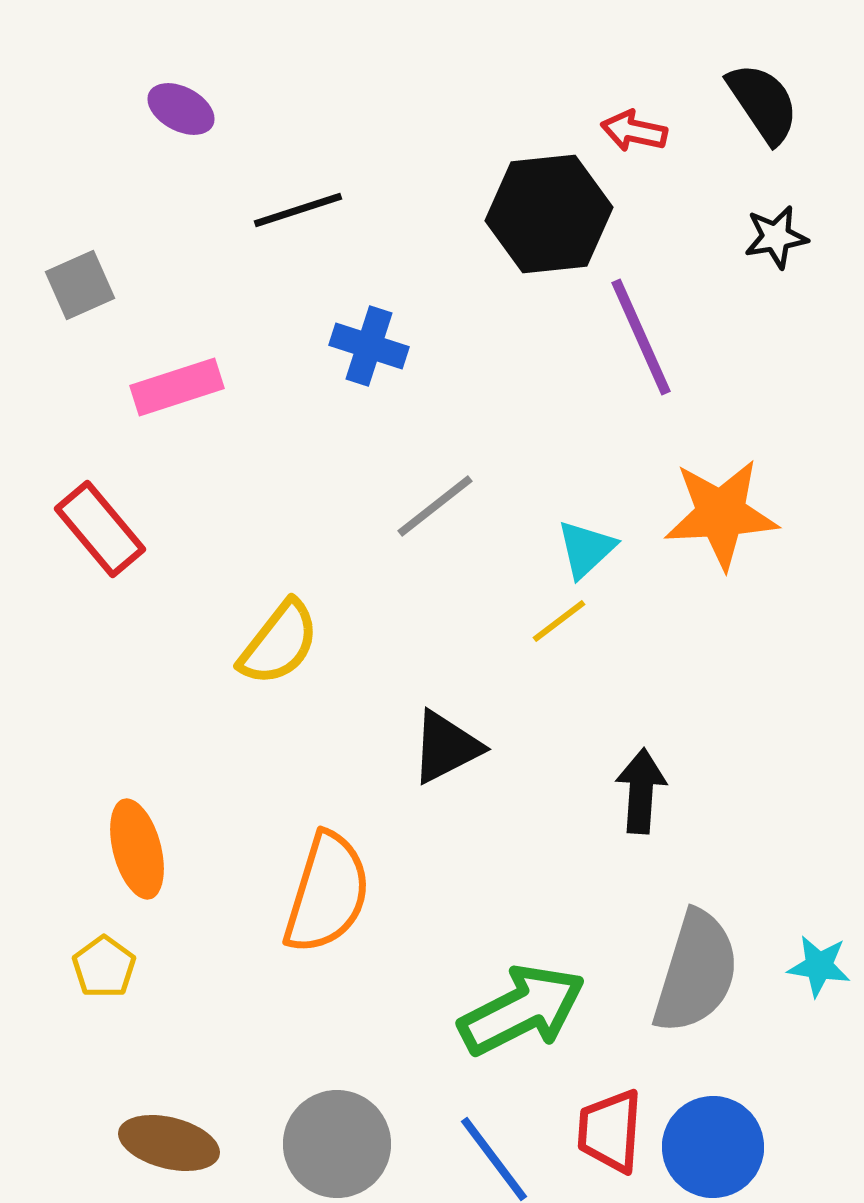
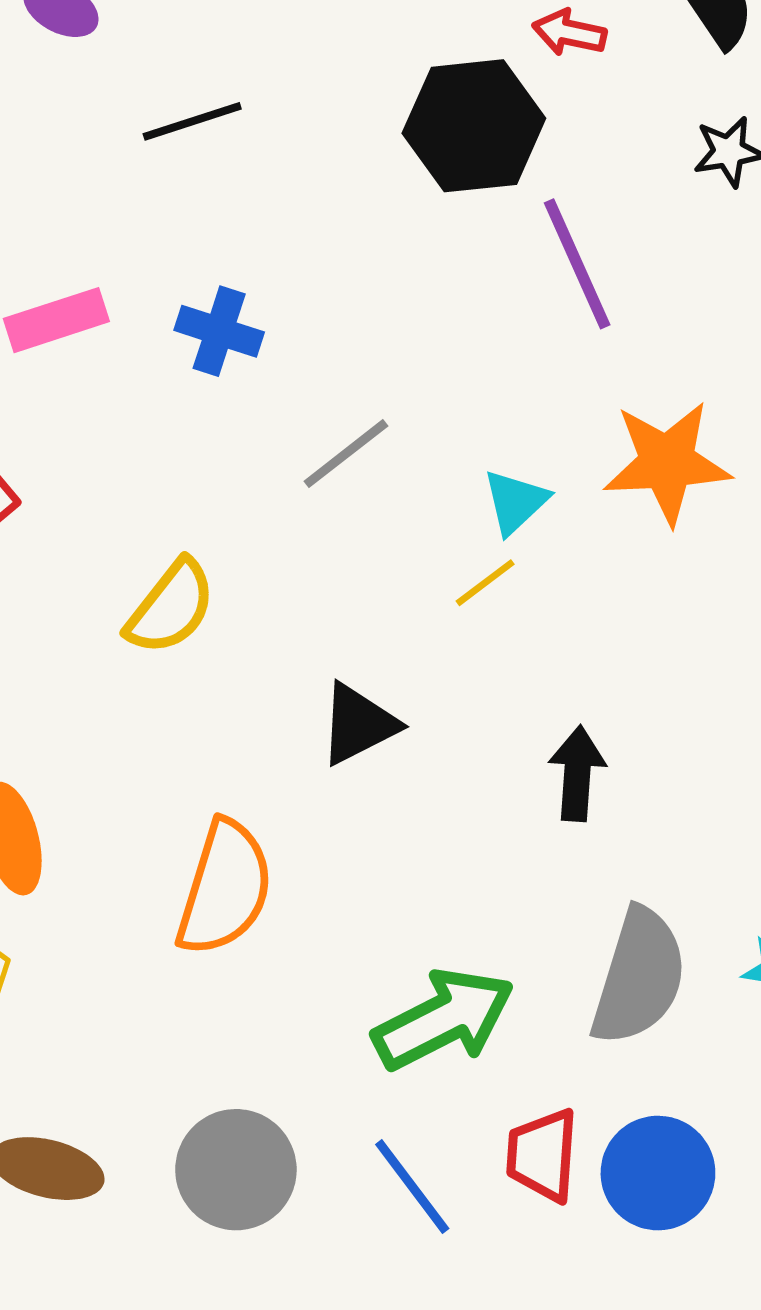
blue cross: (369, 346) -> (219, 331), moved

